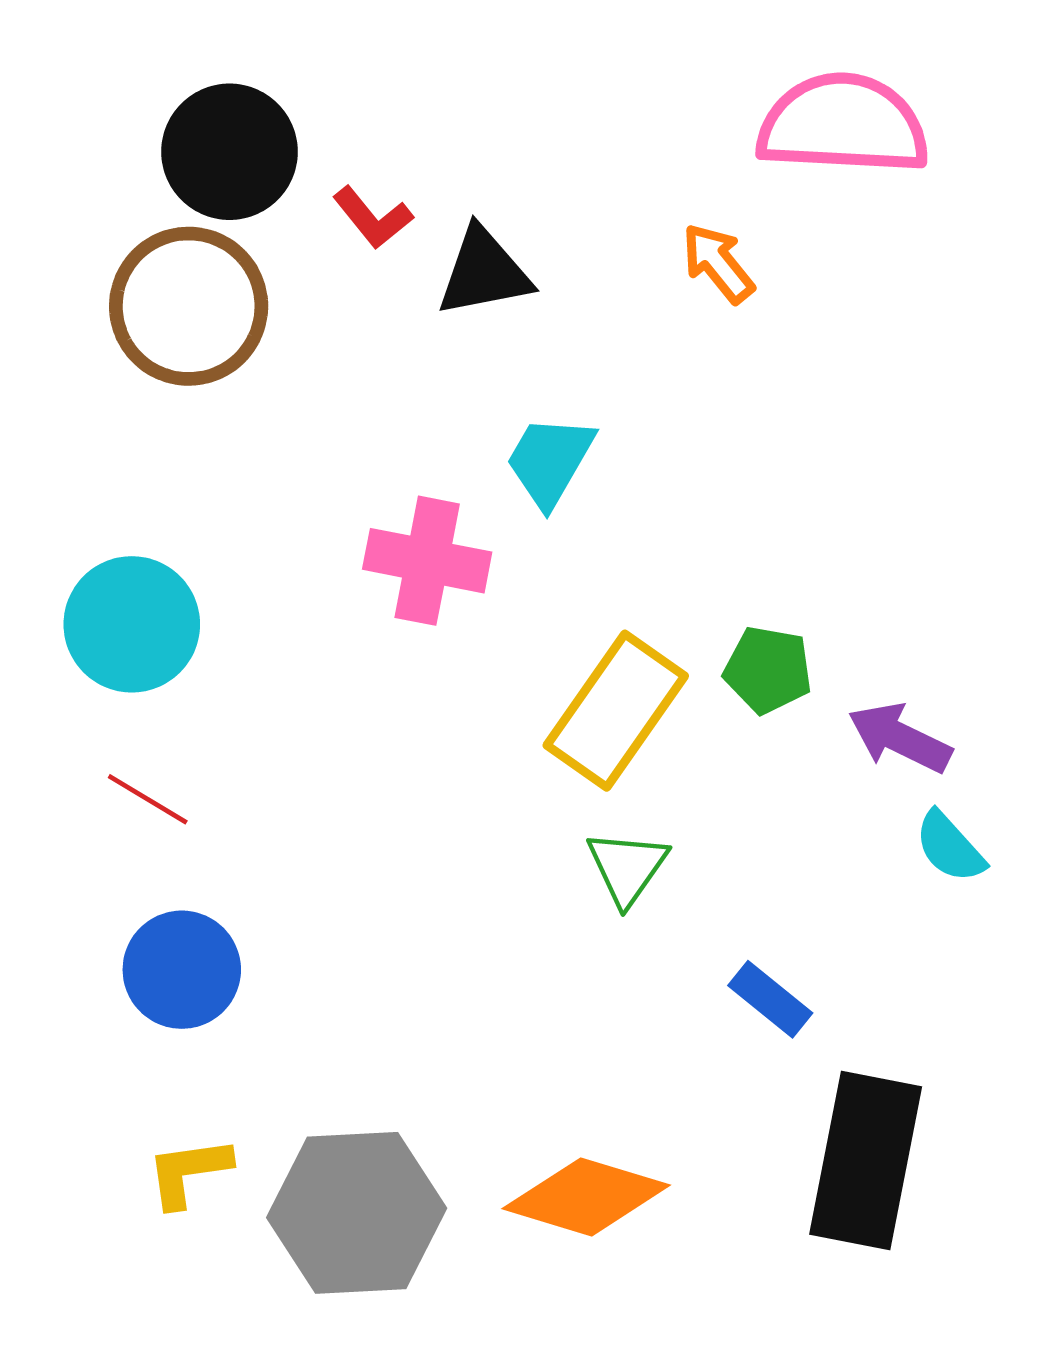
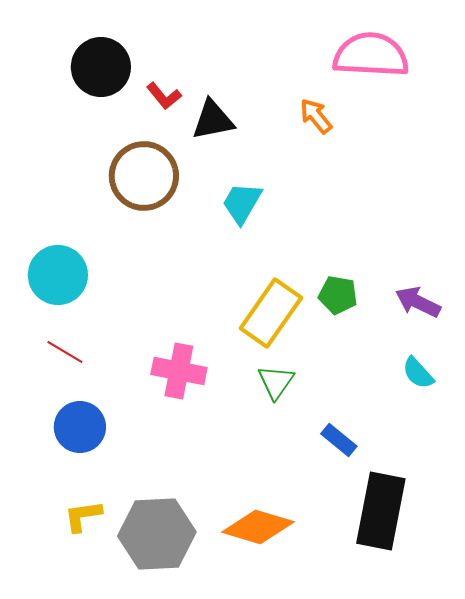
brown circle: (189, 306) -> (144, 176), moved
pink cross: (427, 561) -> (179, 371), moved
purple arrow: (900, 738) -> (418, 302), moved

